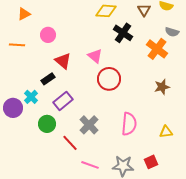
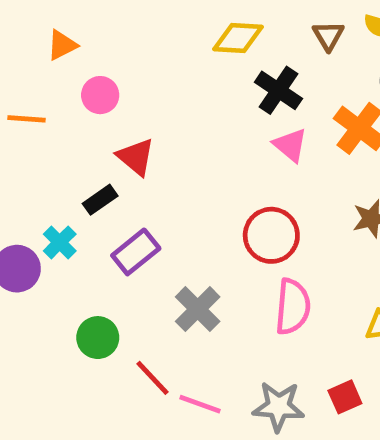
orange triangle: (24, 14) -> (62, 45), moved
pink triangle: (95, 56) -> (290, 145), moved
red circle: (109, 79) -> (271, 235), moved
green circle: (47, 124) -> (98, 338), moved
red line: (70, 143) -> (152, 378), moved

